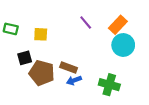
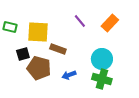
yellow square: (41, 34) -> (38, 32), size x1.6
cyan circle: (123, 45) -> (102, 59), moved
brown rectangle: (69, 67) -> (58, 49), moved

